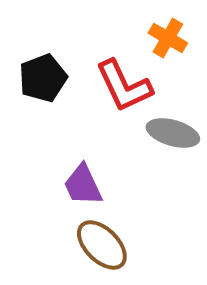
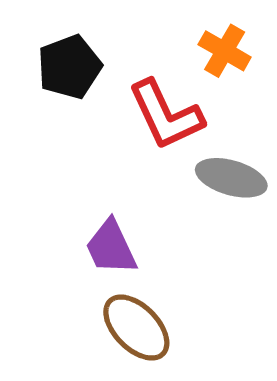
black pentagon: (43, 78) -> (70, 67), moved

